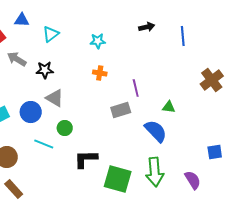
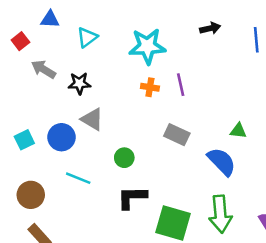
cyan star: (98, 41) -> (147, 46), size x1.8
purple line: (136, 88) -> (181, 85), moved
gray rectangle: (121, 110) -> (177, 135), turned 42
green circle: (65, 128) -> (124, 158), moved

